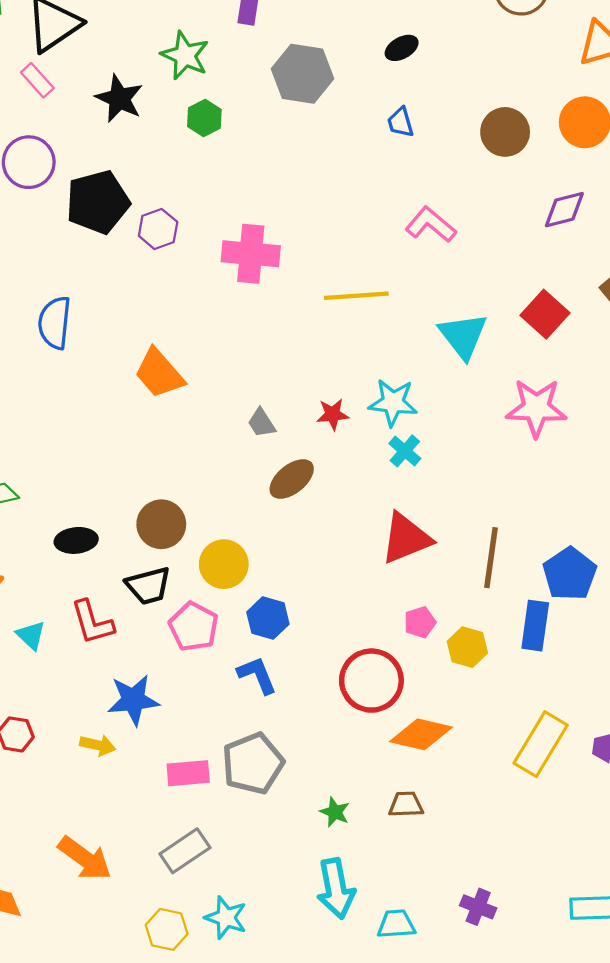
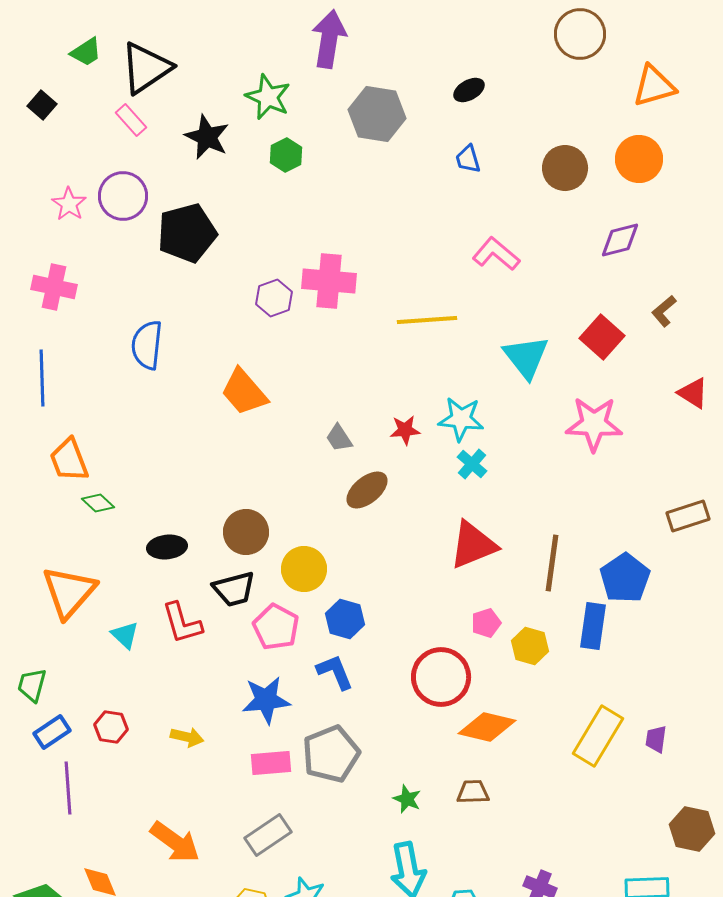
purple hexagon: (158, 229) -> (274, 298), moved
blue star: (133, 700) -> (266, 700), moved

